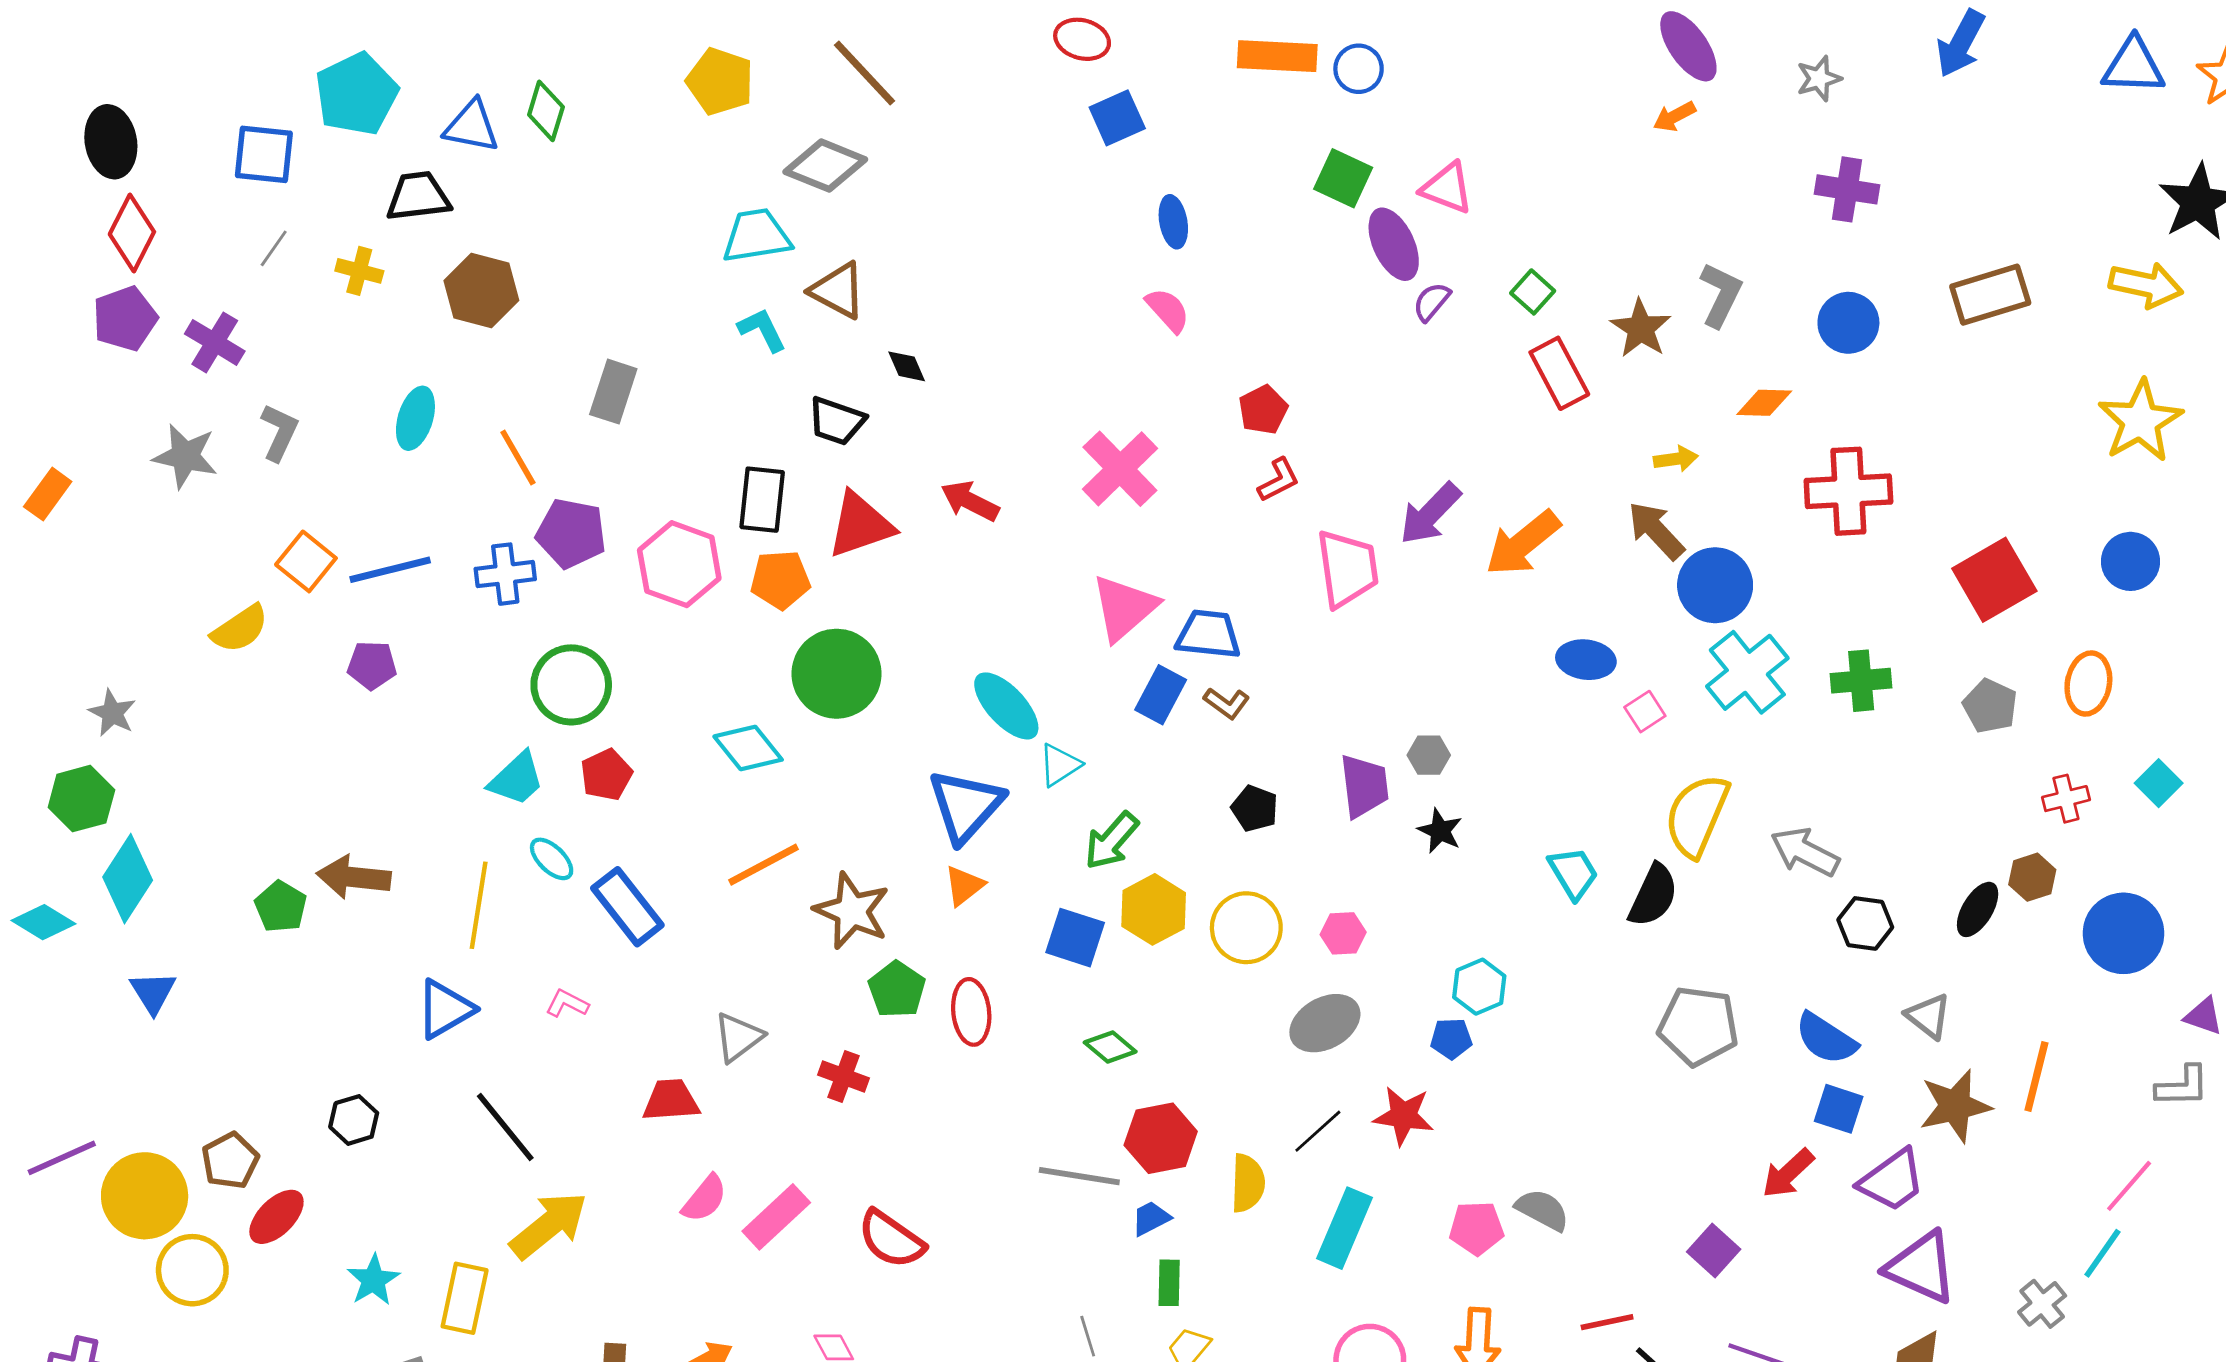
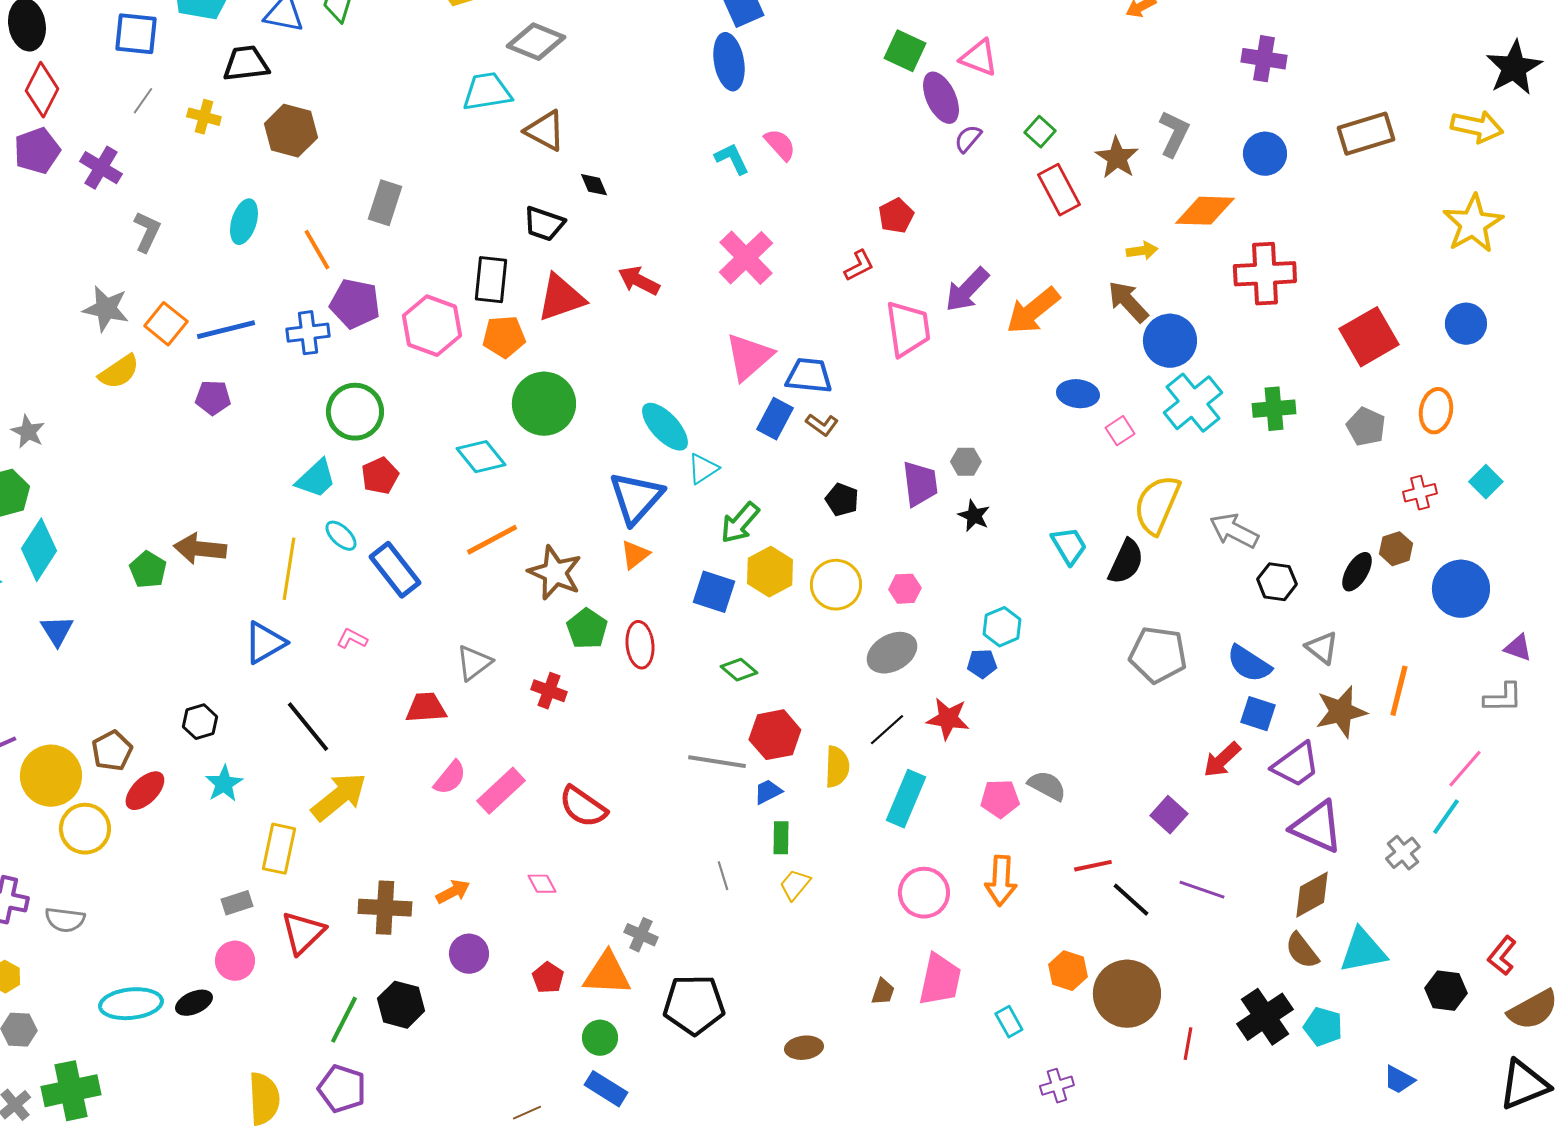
blue ellipse: (1173, 222) -> (729, 62), moved, size x1.5
cyan L-shape: (762, 330) -> (732, 159), moved
orange diamond: (1764, 403) -> (1205, 211), size x1.5
red pentagon: (1263, 410) -> (896, 216), moved
gray star: (185, 456) -> (106, 309), moved
cyan star: (373, 1280) -> (224, 784), moved

